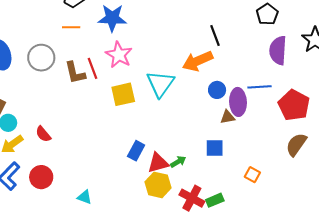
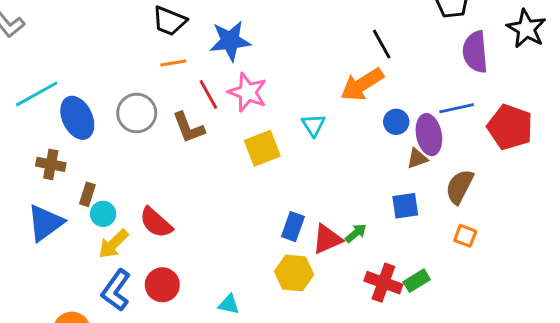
red line: (92, 68) -> (208, 94), moved
cyan triangle: (160, 84) -> (313, 125), size x0.6
red semicircle: (43, 134) -> (156, 223), size x1.4
brown semicircle: (296, 145) -> (459, 187), moved
yellow hexagon: (158, 185) -> (294, 273), moved

